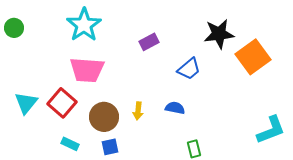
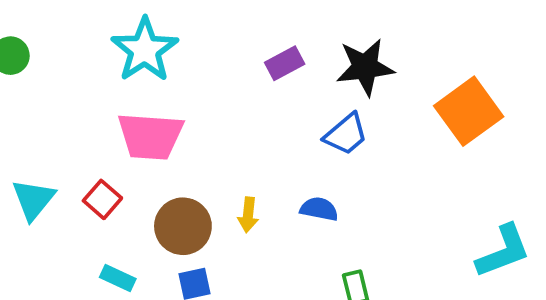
black star: (219, 34) -> (365, 67), moved
purple rectangle: (149, 42) -> (285, 63), moved
red square: (62, 103) -> (102, 199), size x0.7

